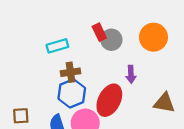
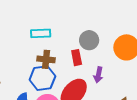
red rectangle: (99, 32) -> (77, 58), moved

